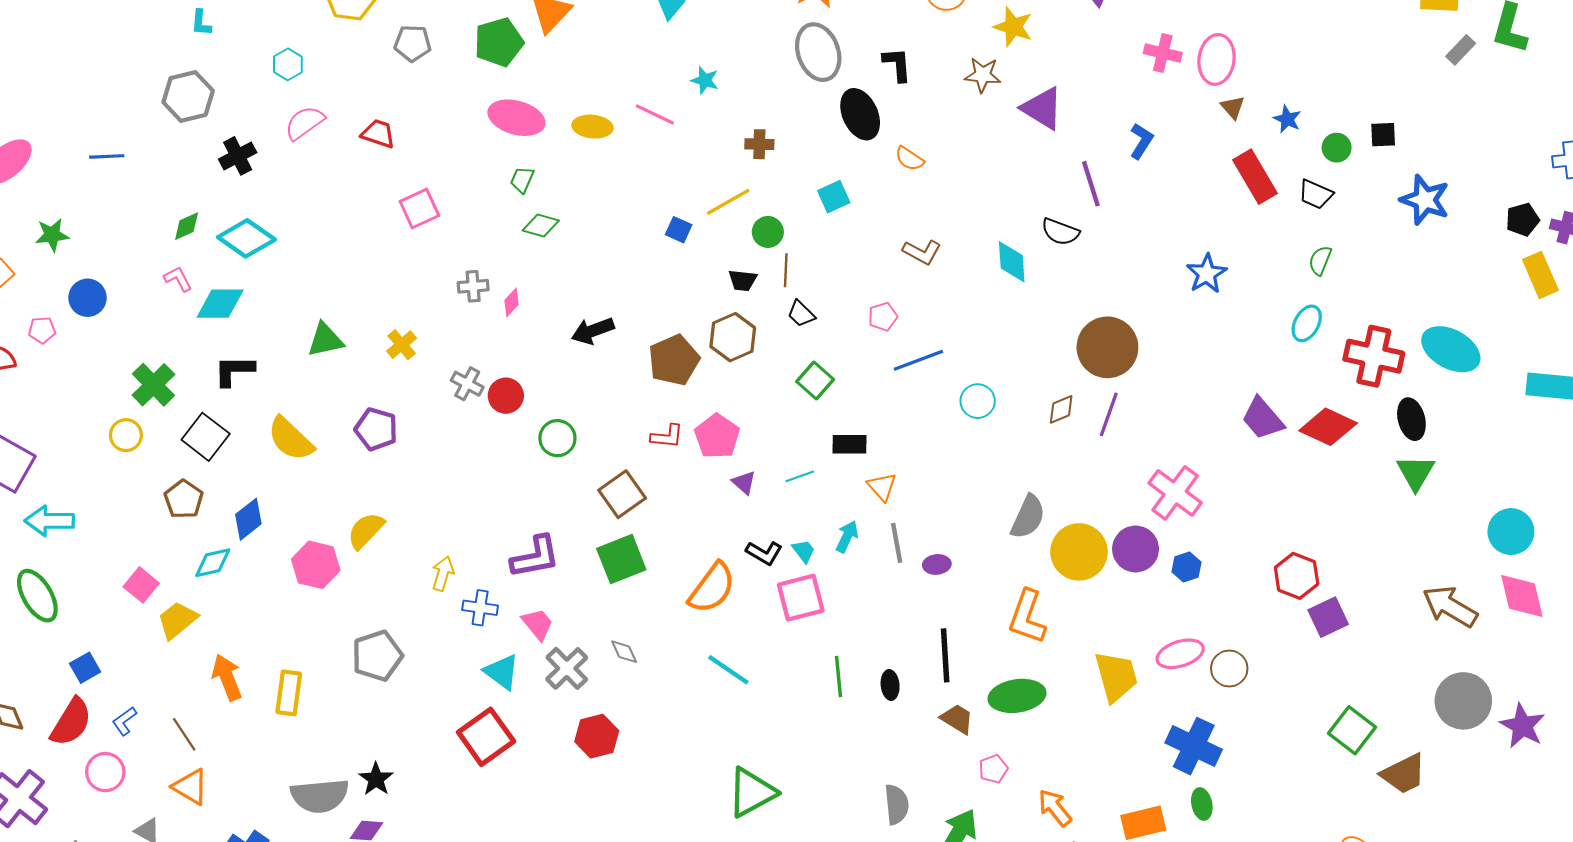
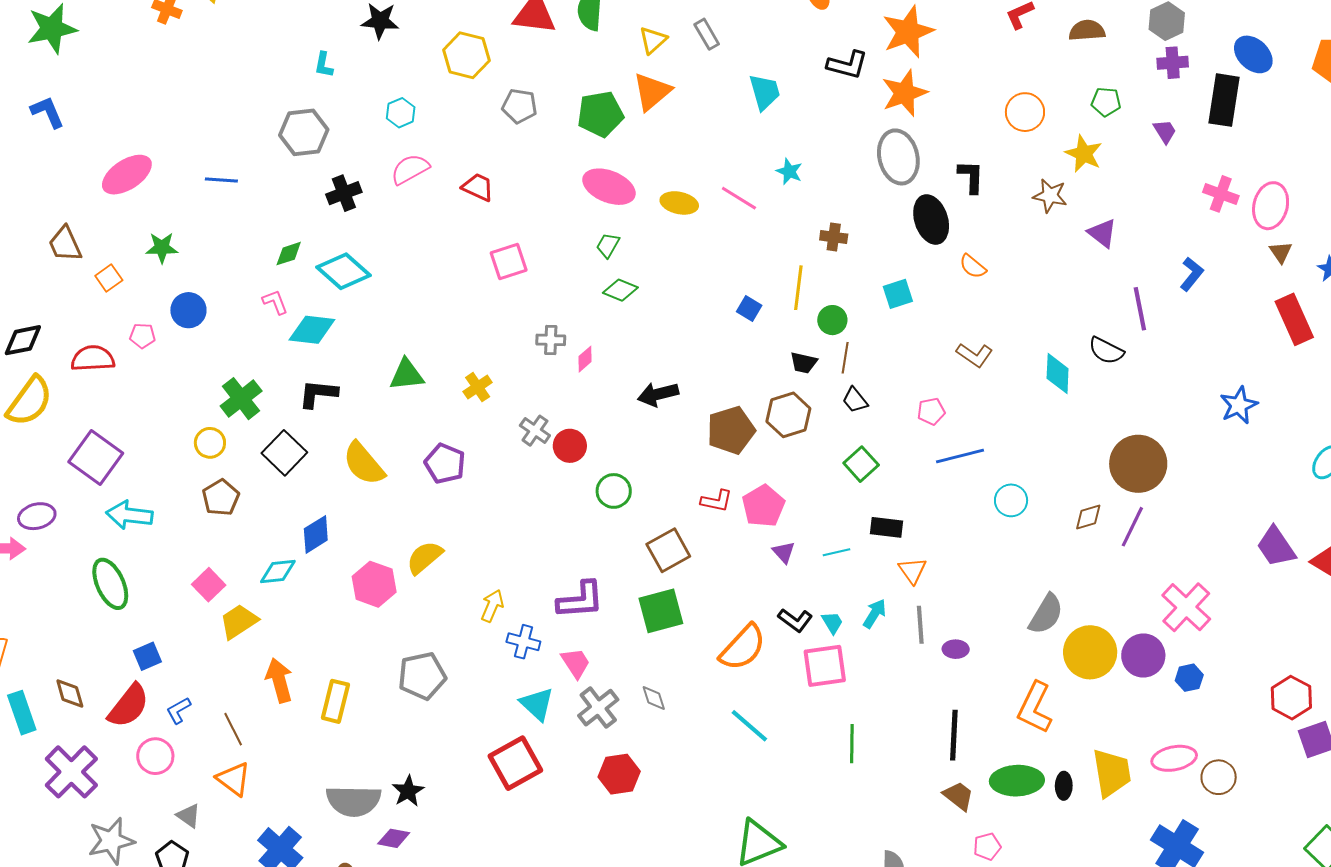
purple triangle: (1042, 108) -> (1102, 233), size x0.7
yellow line: (728, 202) -> (798, 288), turned -60
brown pentagon: (184, 499) -> (221, 498), moved
black ellipse: (890, 685) -> (1064, 786), moved

